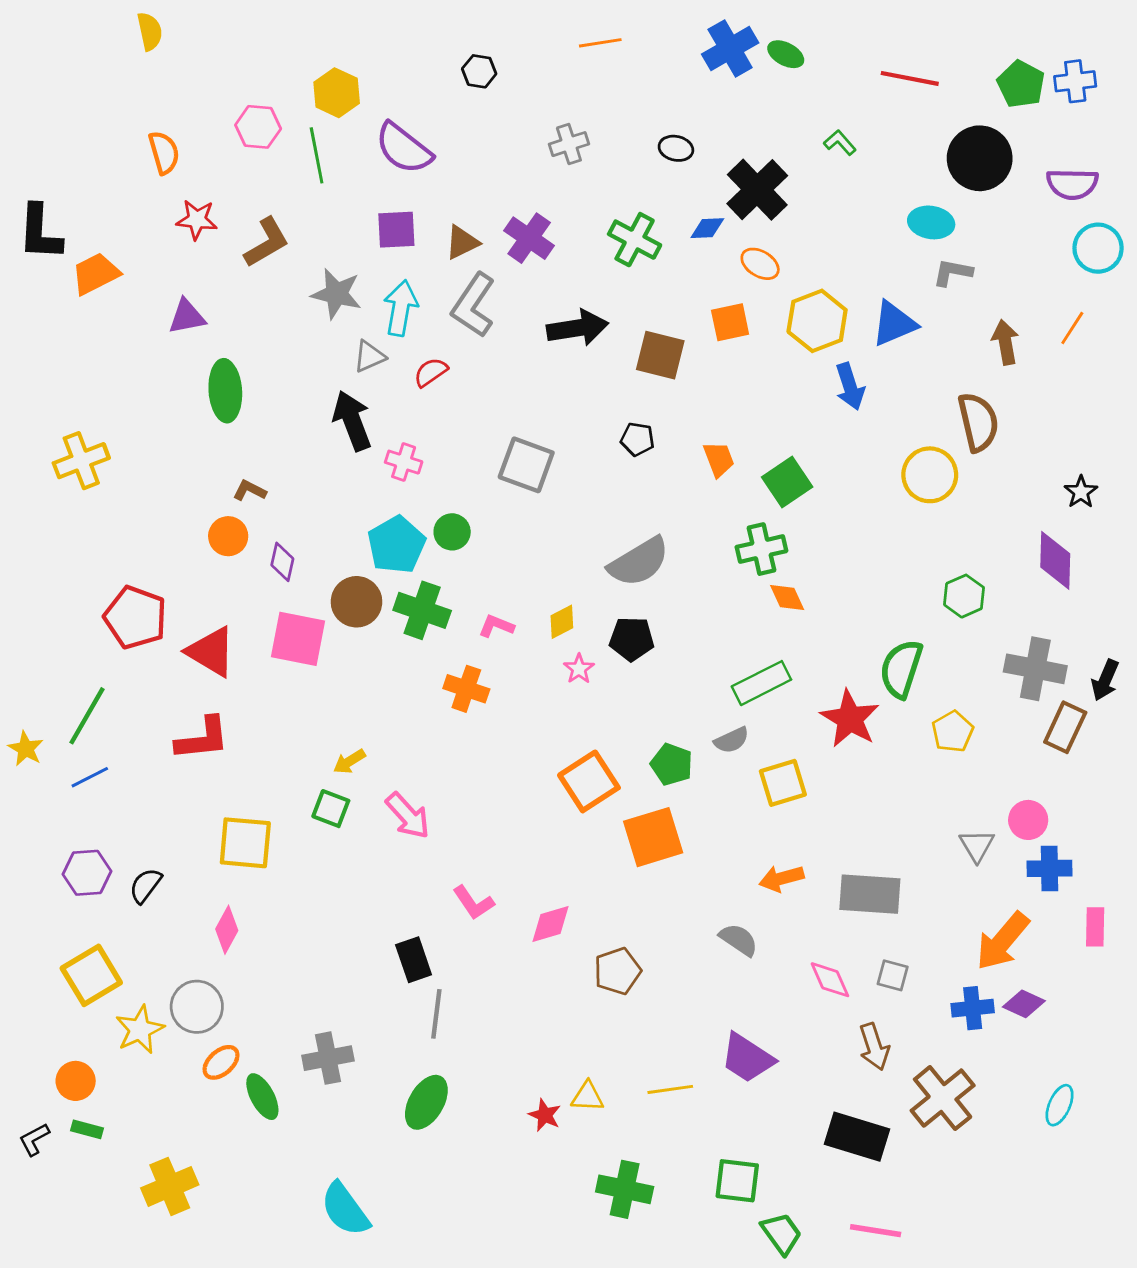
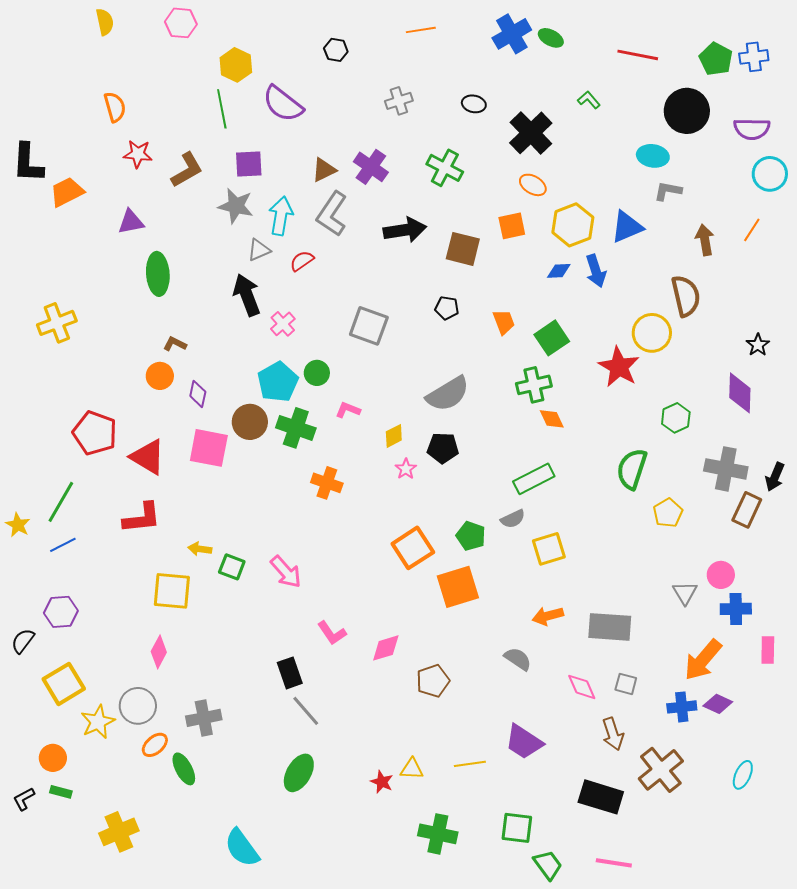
pink hexagon: (258, 127) -> (181, 23), moved
blue diamond: (707, 228) -> (559, 271), moved
purple square: (396, 230) -> (249, 164), moved
pink cross: (404, 462) -> (283, 324), turned 30
pink L-shape: (496, 626) -> (348, 410), moved
red star: (850, 719) -> (619, 367), moved
yellow arrow: (349, 761) -> (200, 549), moved, turned 40
black semicircle: (145, 886) -> (23, 641), moved
gray line: (436, 1014) -> (306, 711), turned -48
gray cross: (328, 1058) -> (204, 718), moved

